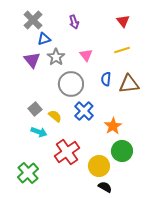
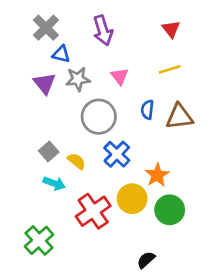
purple arrow: (74, 22) -> (103, 30), size x1.5
blue triangle: (44, 39) -> (61, 54), turned 32
gray star: (56, 57) -> (78, 79), turned 30
yellow circle: (99, 166) -> (132, 199), moved
black semicircle: (105, 187) -> (146, 260), turned -72

